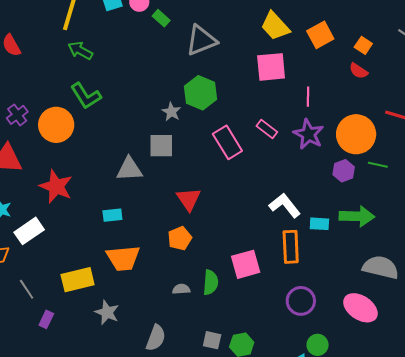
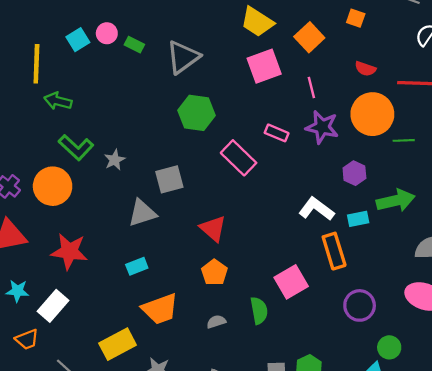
orange square: (320, 35) -> (309, 37), moved
red semicircle: (358, 71) -> (365, 69), moved
gray star: (171, 112) -> (115, 160), moved, turned 30
purple hexagon: (344, 171) -> (354, 173), moved
gray semicircle: (181, 289) -> (216, 322), moved

